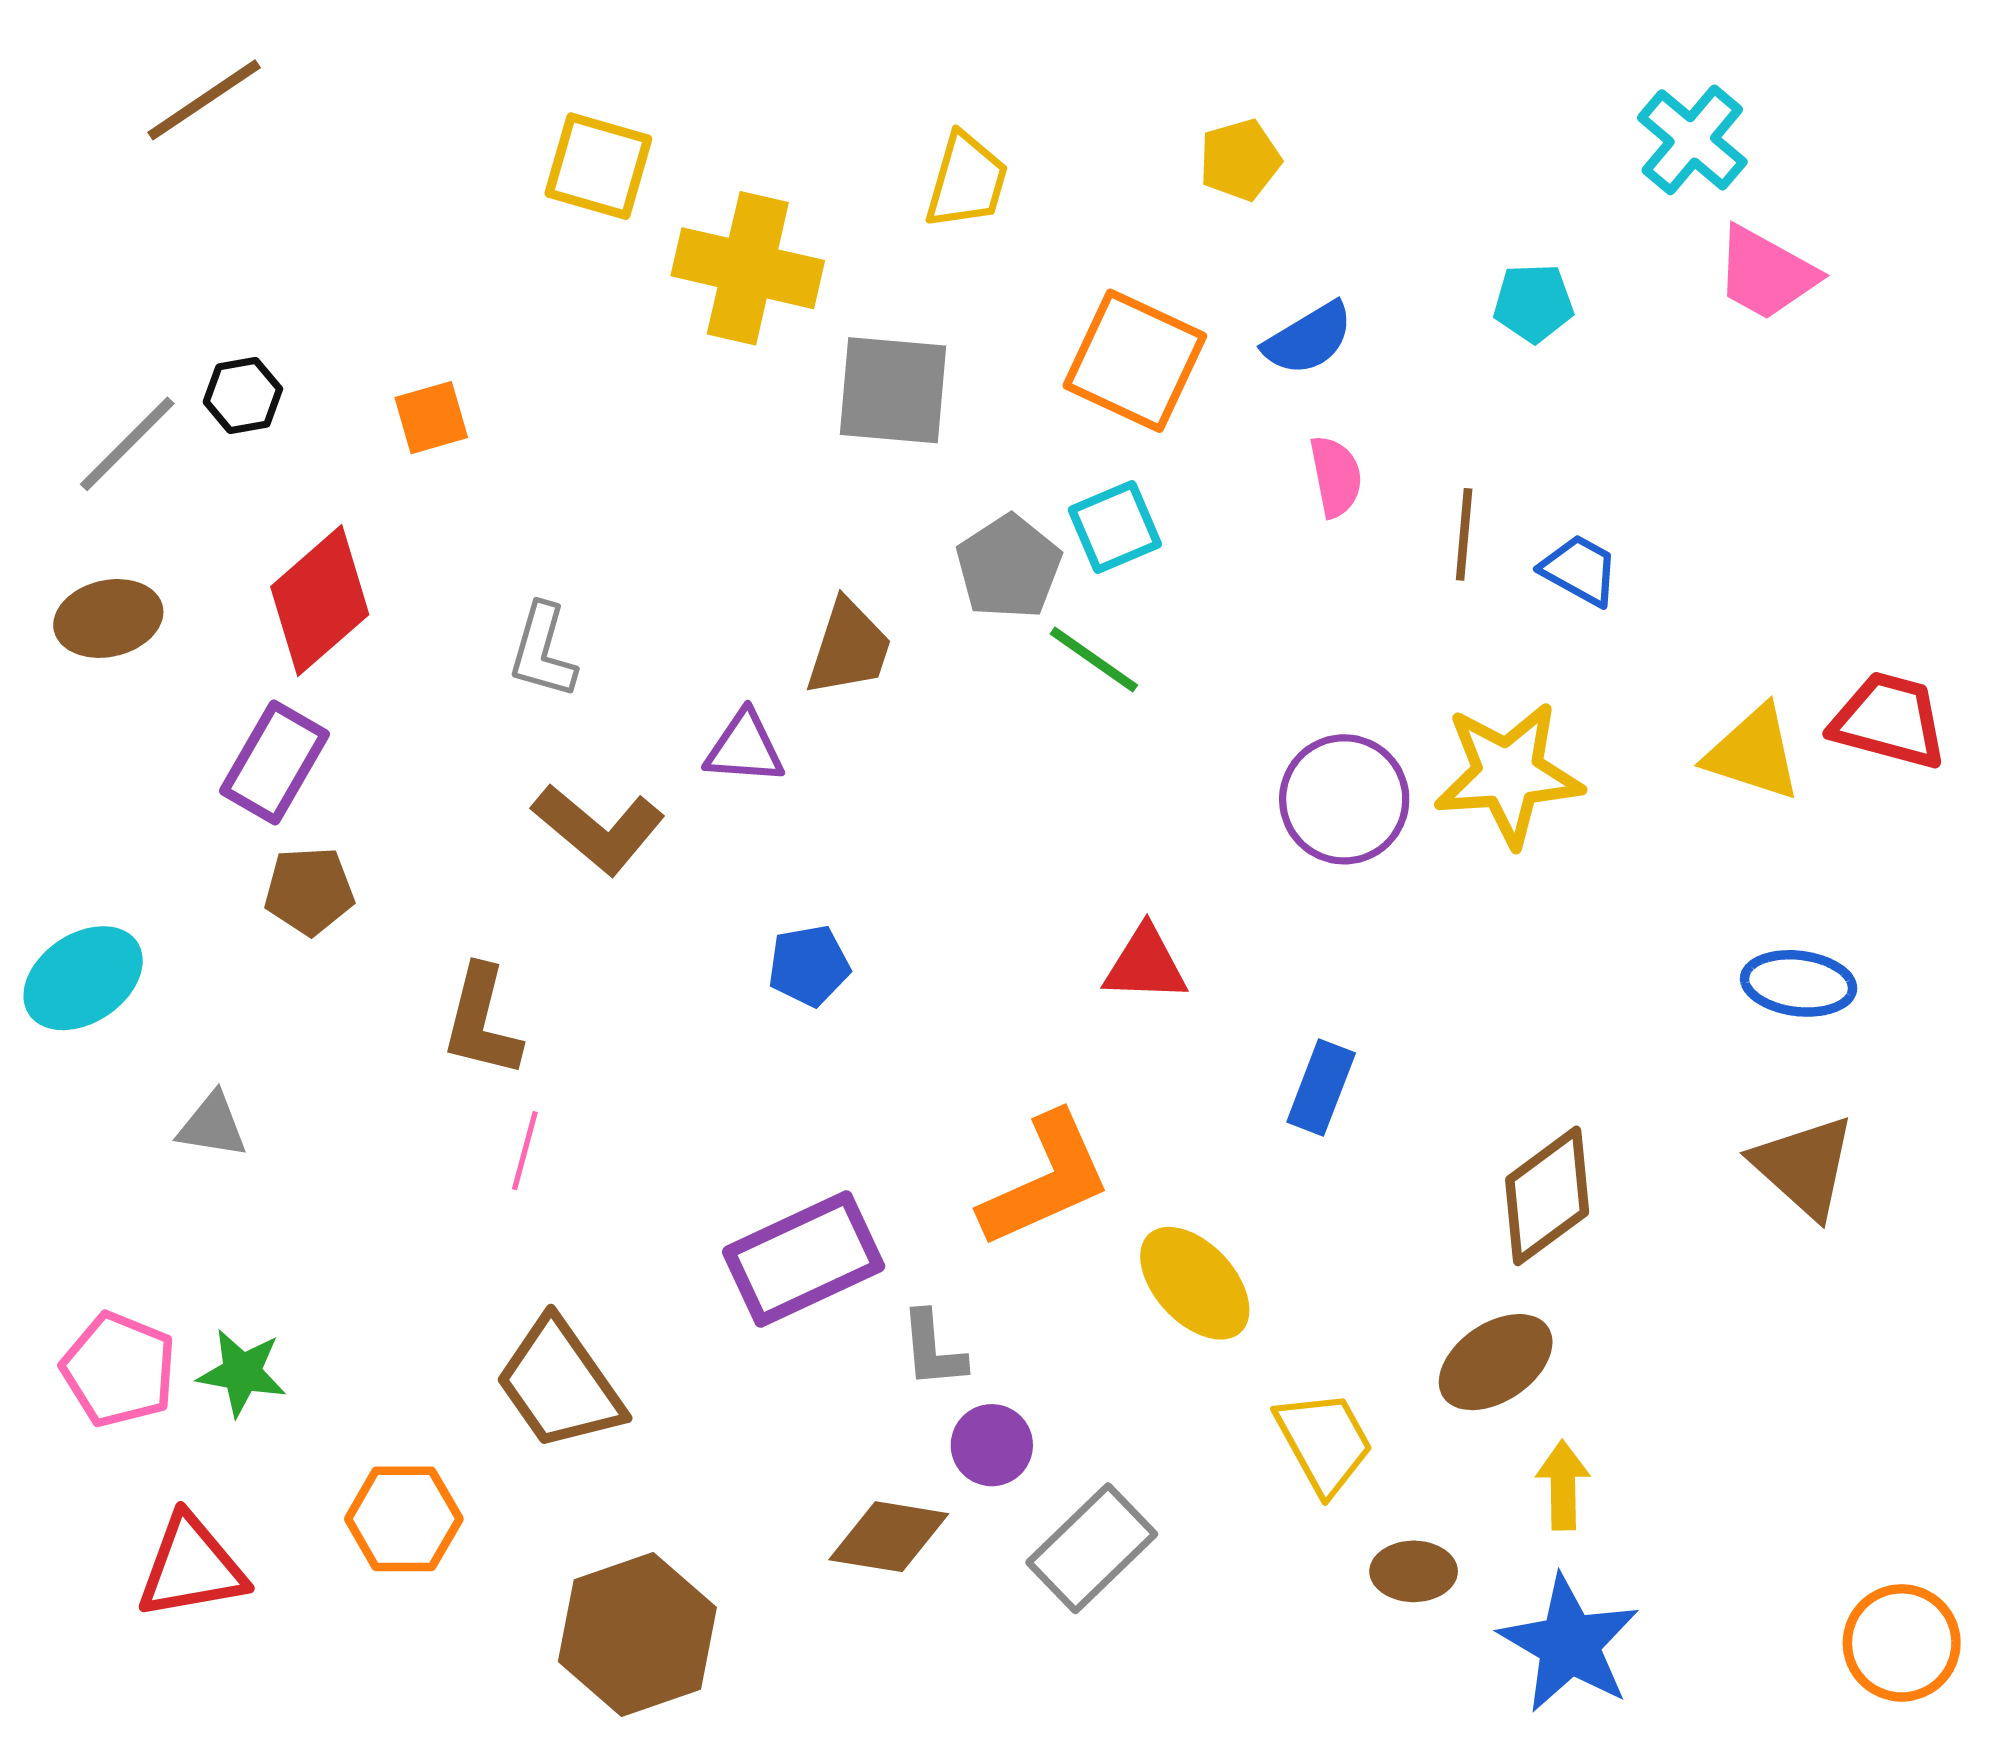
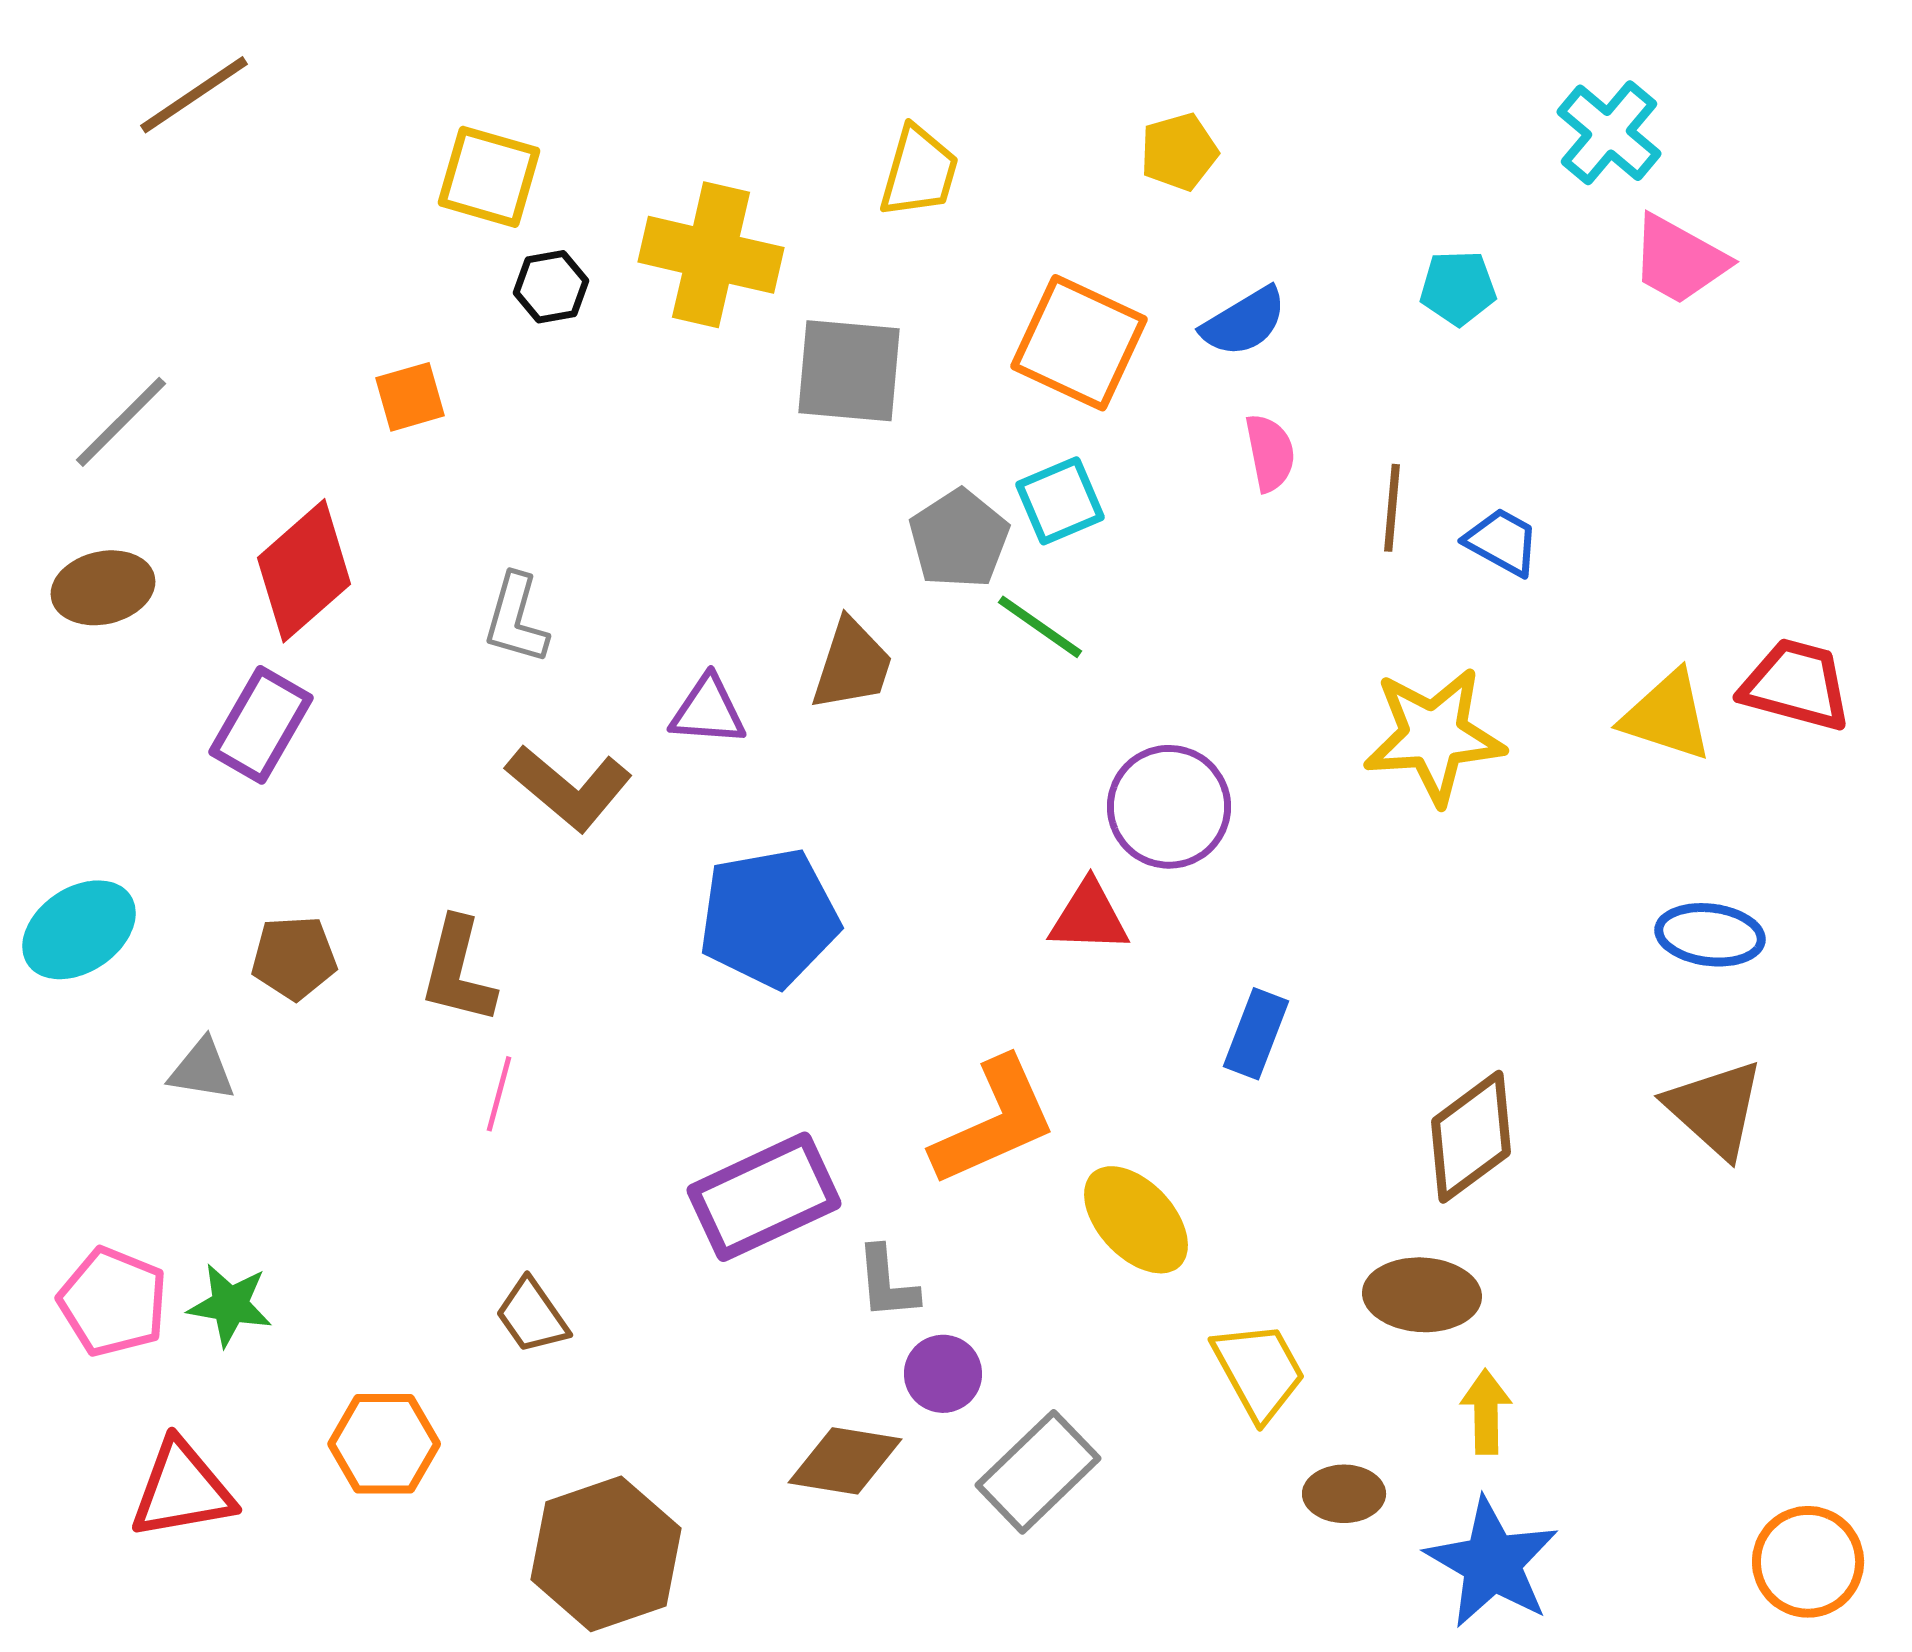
yellow square: (598, 166) -> (489, 177), moved
black hexagon: (243, 395) -> (551, 287), moved
brown trapezoid: (849, 648) -> (852, 665), moved
purple circle: (1344, 799) -> (1169, 807), moved
brown pentagon: (309, 891) -> (294, 958), moved
blue pentagon: (809, 966) -> (769, 918), size x1.8
brown ellipse: (1496, 1362) -> (1422, 1295), turned 37
brown trapezoid: (560, 1384) -> (532, 1316), size x0.6

